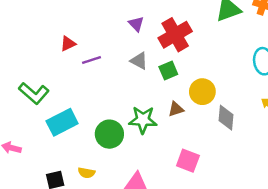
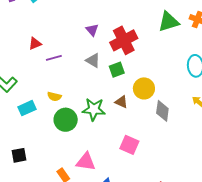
brown triangle: (176, 109) -> (121, 102), turned 40
cyan rectangle: (62, 122) -> (27, 108), size x0.7
yellow semicircle: (86, 173) -> (54, 96), moved

